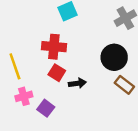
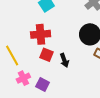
black arrow: (77, 83) -> (64, 60), turned 88

